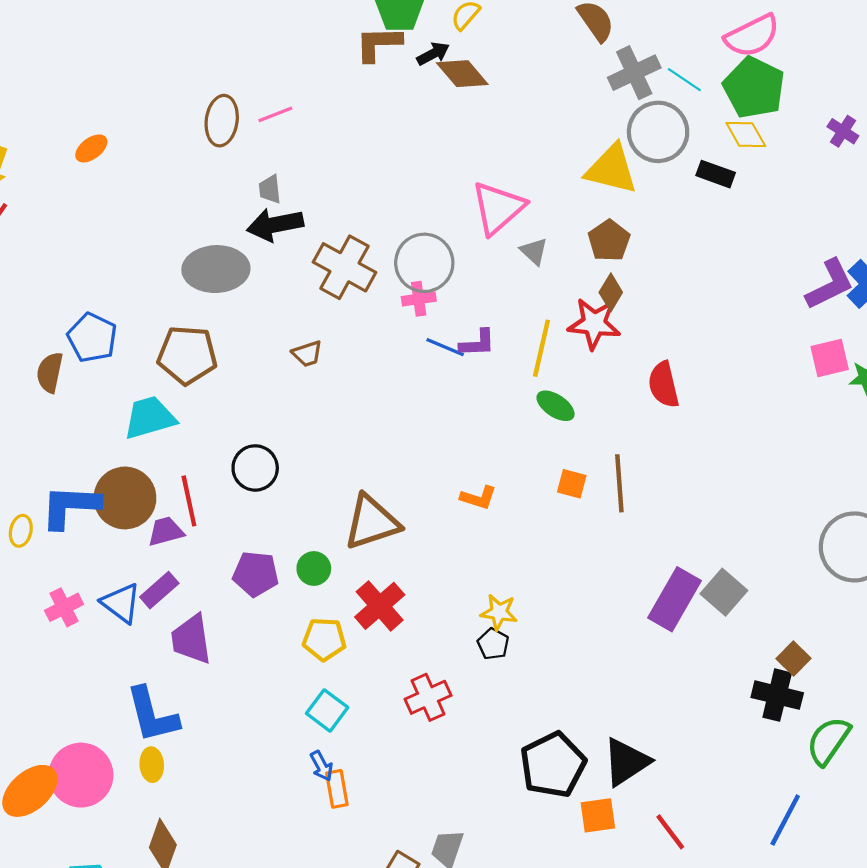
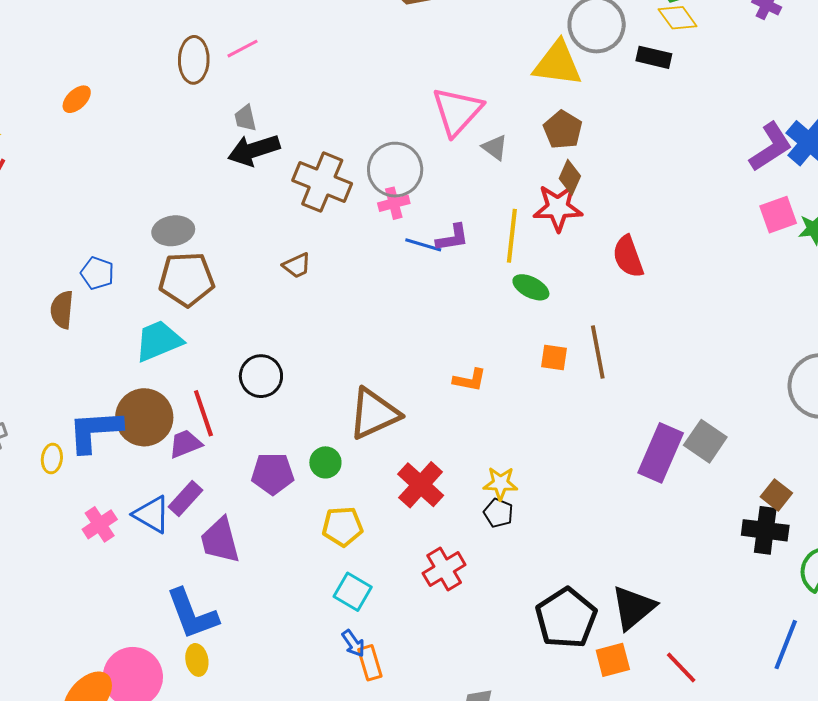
gray ellipse: (216, 269) -> (173, 231), moved, size x0.7
blue pentagon: (92, 338) -> (97, 273), size x0.7
red cross: (380, 606) -> (421, 485), moved

